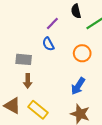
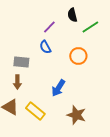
brown arrow: (28, 81) -> (17, 82), moved
blue arrow: (78, 86) -> (58, 88), moved

